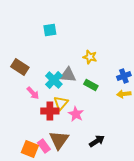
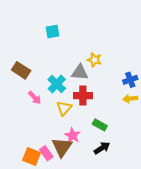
gray triangle: (68, 75) -> (80, 72), moved
green rectangle: (91, 85) -> (100, 125), moved
red cross: (50, 111) -> (83, 96), moved
pink star: (76, 114) -> (72, 135), moved

